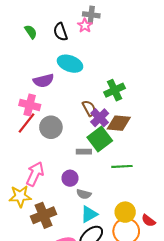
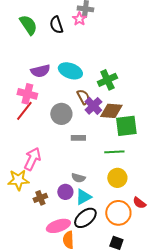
green semicircle: (31, 32) -> (28, 25), size x1.5
cyan ellipse: (70, 64) -> (70, 71), moved
gray circle: (51, 127) -> (61, 114), moved
green square: (100, 139) -> (126, 126), moved, turned 30
purple circle: (70, 178) -> (65, 192), moved
yellow circle: (125, 212) -> (117, 178), moved
brown cross: (43, 215) -> (40, 198), size x0.6

